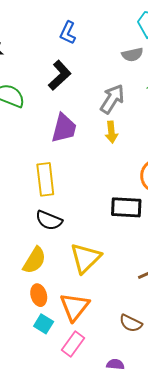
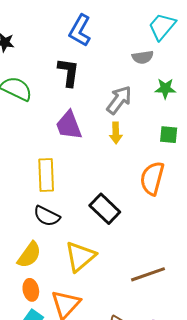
blue L-shape: (68, 33) -> (80, 30), size x1.4
black L-shape: (60, 75) -> (68, 72), turned -44
purple trapezoid: (64, 128) -> (69, 125), turned 140
black rectangle: (126, 207) -> (105, 209), moved, turned 36

